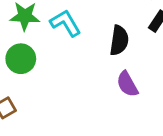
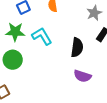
purple semicircle: (127, 84) -> (82, 76), turned -42

